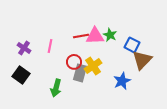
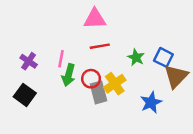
green star: (110, 35) -> (136, 57), moved
pink triangle: (95, 36) -> (95, 19), moved
gray rectangle: (80, 73) -> (98, 92), turned -30
green arrow: (56, 88) -> (69, 75), moved

